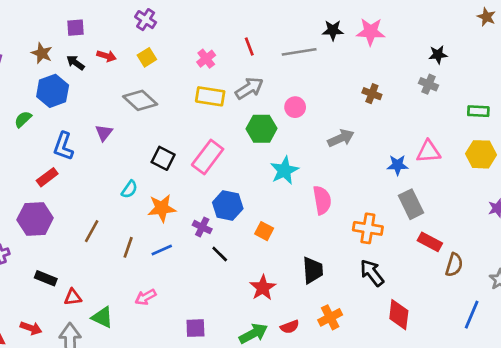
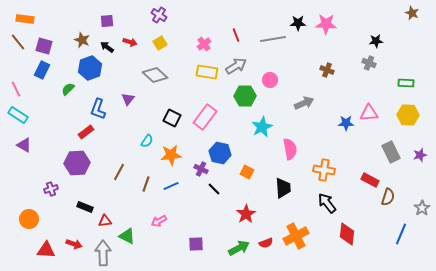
gray rectangle: (411, 204) -> (391, 152), moved
black trapezoid: (313, 270) -> (283, 188), moved
orange cross: (330, 317) -> (296, 236), size x1.4

